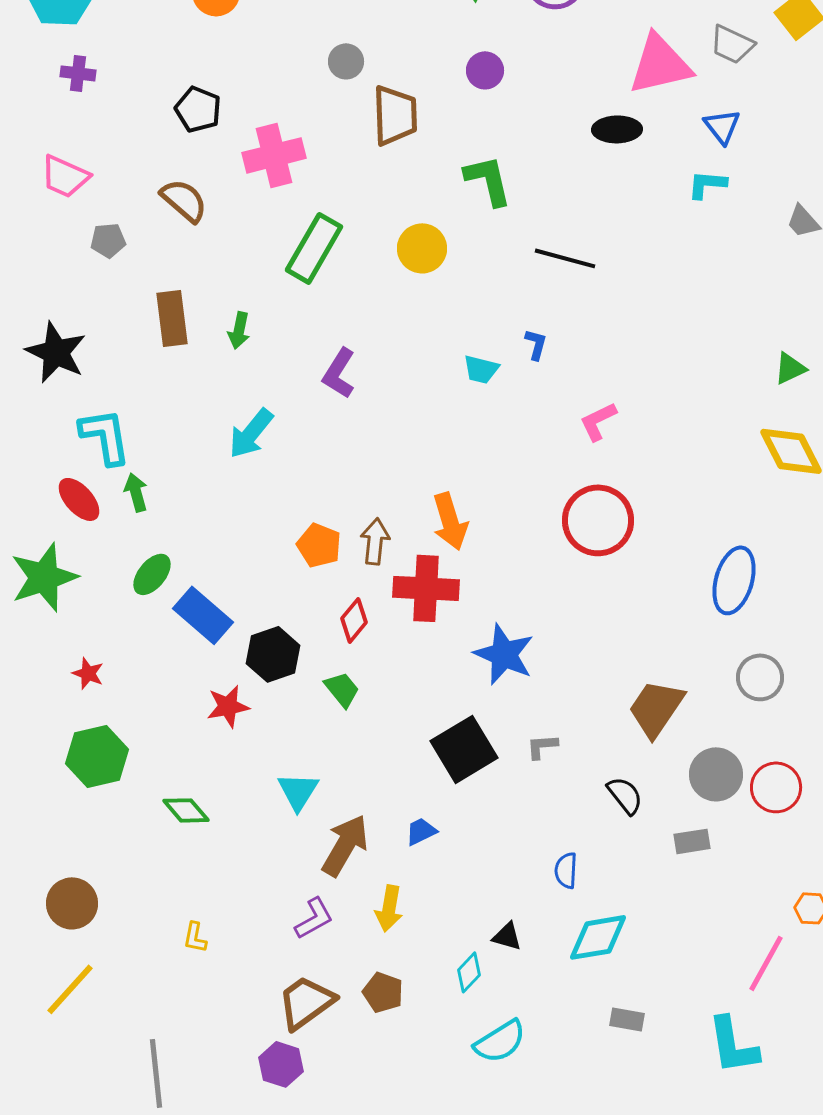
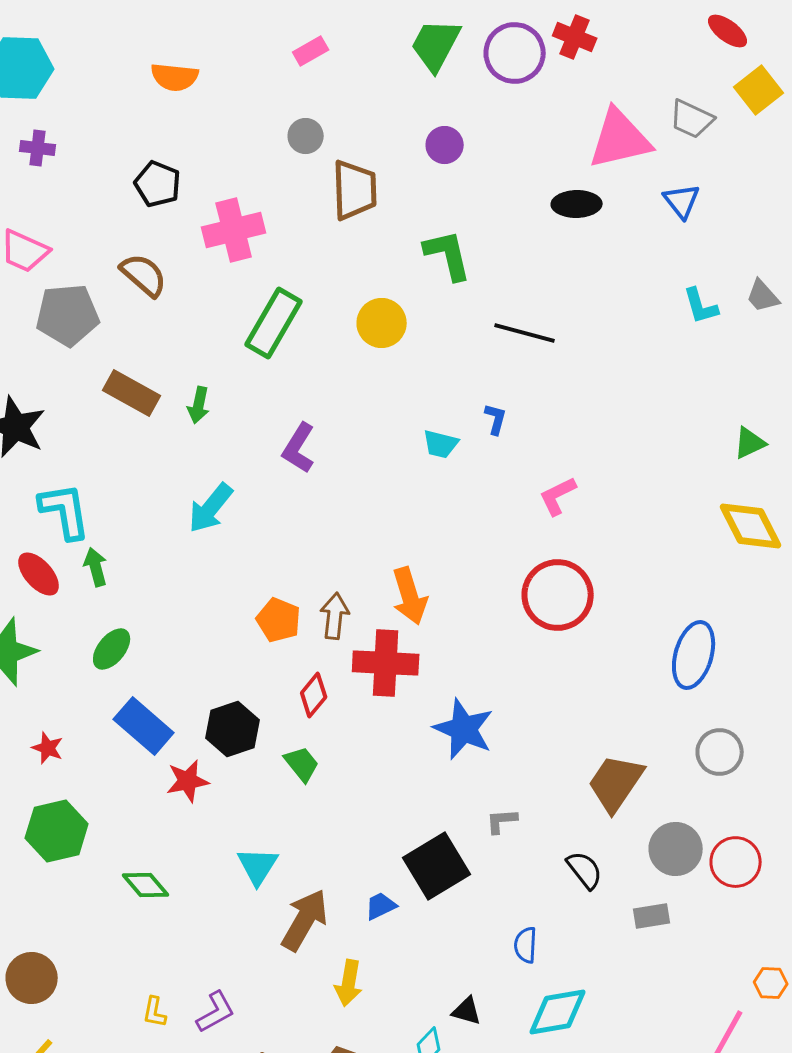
cyan L-shape: (707, 184) -> (701, 306), moved, turned -111
gray pentagon: (108, 240) -> (68, 315), size x1.8
brown rectangle: (172, 318) -> (132, 393), turned -54
blue rectangle: (203, 615) -> (144, 726), moved
black square: (464, 749) -> (437, 866), moved
purple L-shape: (314, 918) -> (216, 1012), moved

